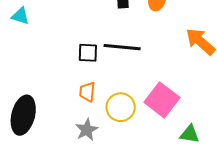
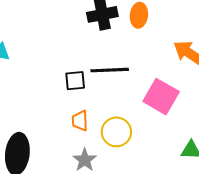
pink square: (162, 100) -> (161, 97), moved

